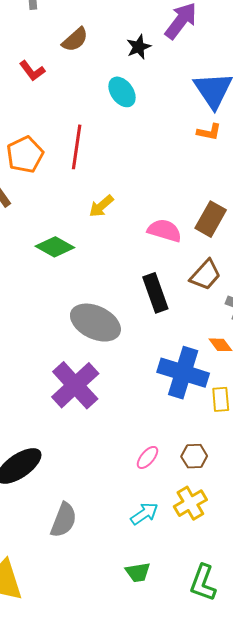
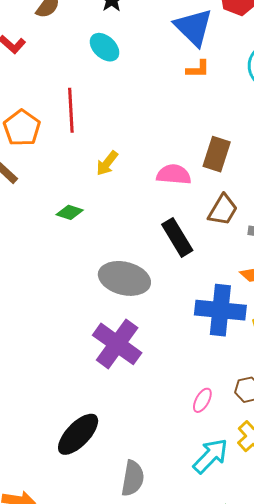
green diamond: (55, 247) -> (70, 212), size x0.7
cyan arrow: (144, 514) -> (210, 456), size x1.4

